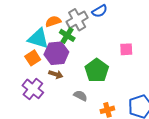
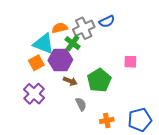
brown arrow: (56, 74) -> (70, 81), moved
gray semicircle: (80, 96) -> (81, 104), turned 32

